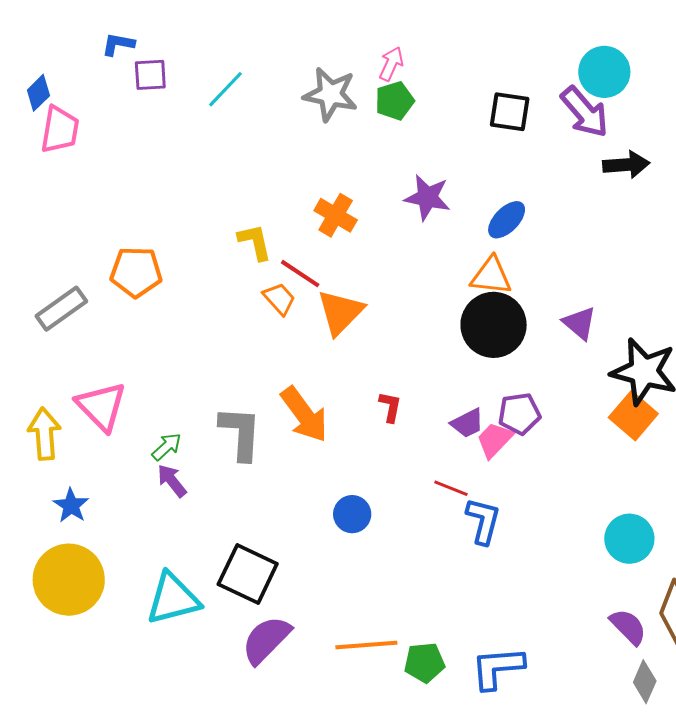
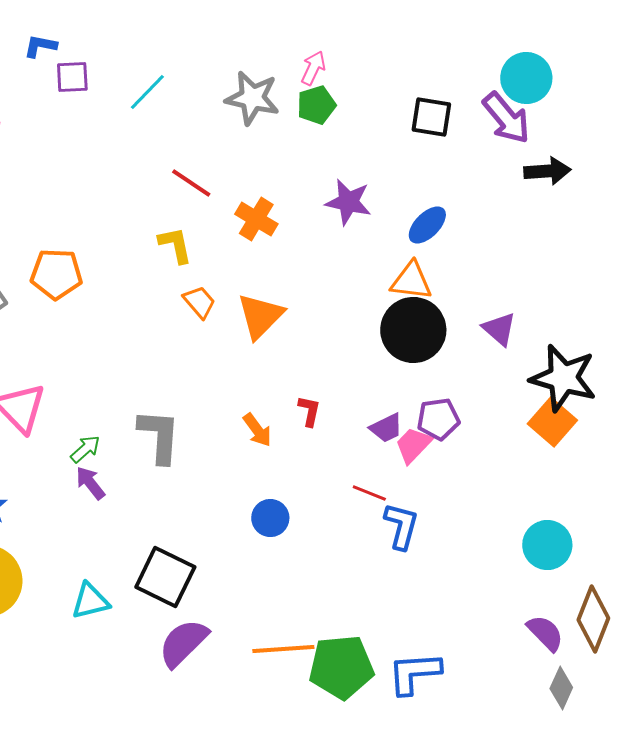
red line: (300, 274) -> (191, 183), moved
orange arrow: (304, 415) -> (257, 430), moved, size x0.6
cyan triangle: (173, 599) -> (90, 601), size x0.7
green pentagon: (424, 662) -> (341, 667), size x1.6

